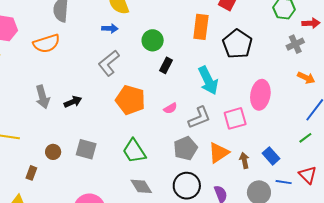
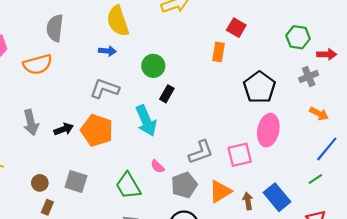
orange rectangle: (201, 27) -> (219, 52), moved, size x0.7
black pentagon: (237, 44) -> (259, 87), moved
gray L-shape: (109, 63) -> (105, 89), turned 56
cyan arrow: (208, 80) -> (146, 121), moved
orange pentagon: (130, 100) -> (97, 130), moved
pink semicircle: (170, 108) -> (158, 166), moved, turned 72
blue rectangle: (271, 156) -> (277, 197), size x1.4
brown rectangle: (31, 173) -> (47, 207), moved

